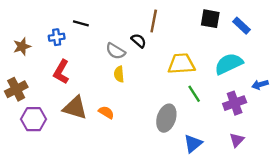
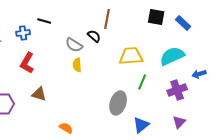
green line: (194, 94) -> (142, 82), turned 56
brown triangle: (75, 108) -> (39, 94), size x0.7
orange semicircle: (106, 112) -> (66, 128), moved

